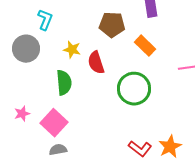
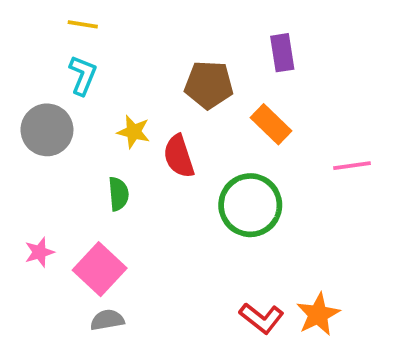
green semicircle: (64, 83) -> (119, 194), size x0.7

